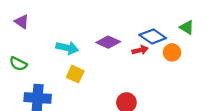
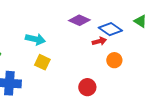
purple diamond: (108, 42) -> (79, 20), moved
orange circle: (172, 52) -> (114, 60), moved

